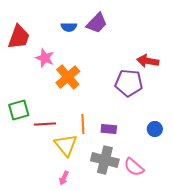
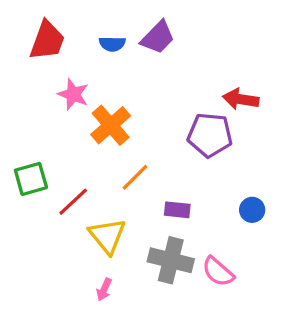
red trapezoid: (19, 37) -> (47, 41), moved
red line: (45, 124) -> (73, 202), turned -40
orange line: (83, 124) -> (135, 177), moved, turned 48

